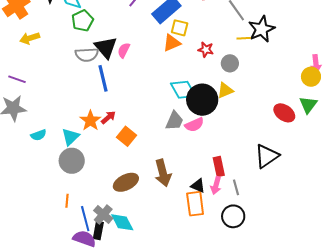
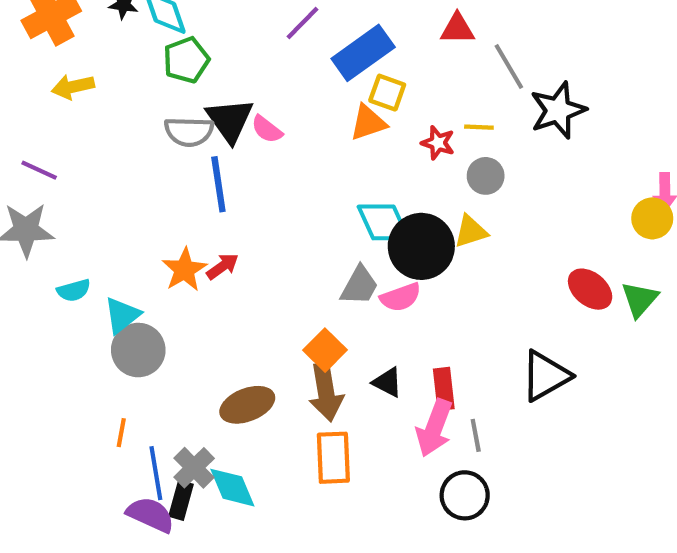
yellow line: (244, 38) -> (479, 127), moved
pink semicircle: (124, 50) -> (267, 129), turned -84
green triangle: (308, 105) -> (640, 299), moved
orange square: (127, 136) -> (325, 350), moved
cyan triangle: (71, 137) -> (122, 315), moved
pink arrow: (216, 185) -> (434, 428), size x1.5
black triangle: (198, 186) -> (388, 382), moved
orange rectangle: (195, 204) -> (333, 458), moved

